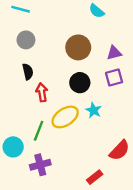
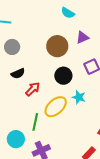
purple triangle: (114, 53) -> (82, 37), moved
black semicircle: (28, 72) -> (18, 74), turned 88
red arrow: (42, 92) -> (33, 89), turned 63

